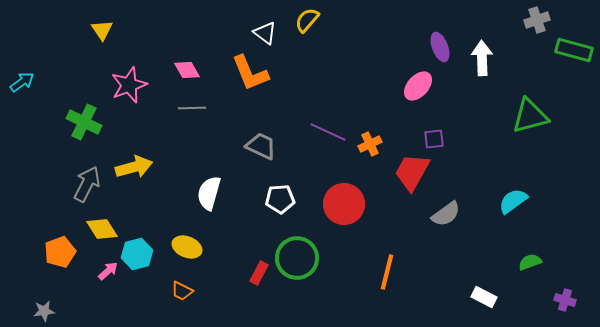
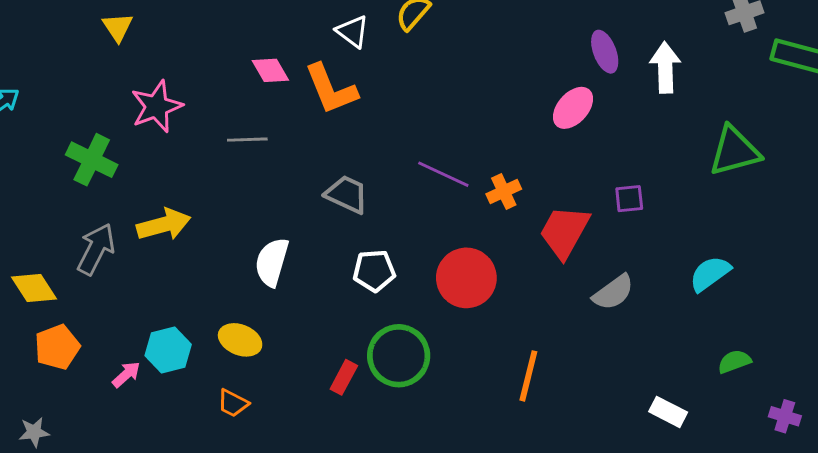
pink diamond: (187, 70) -> (270, 70), moved
purple square: (434, 139) -> (629, 199), moved
yellow diamond: (102, 229) -> (34, 288), moved

